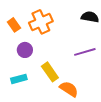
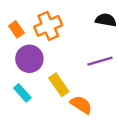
purple circle: (25, 50) -> (29, 59), size x1.5
cyan rectangle: (19, 79) -> (22, 93), turned 63

